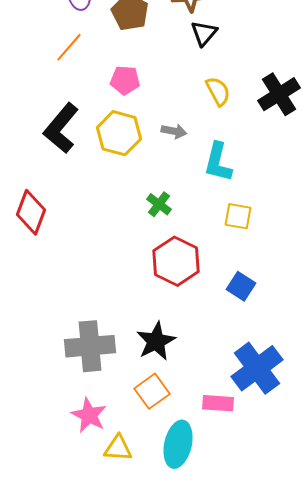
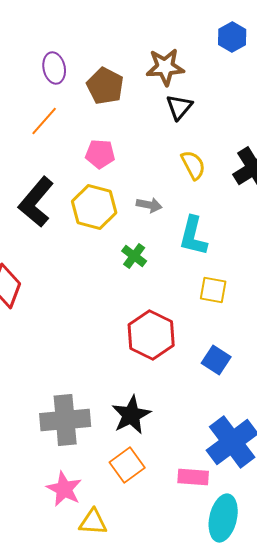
green cross: (159, 204) -> (134, 256), moved
cyan ellipse: (178, 444) -> (223, 518), moved

